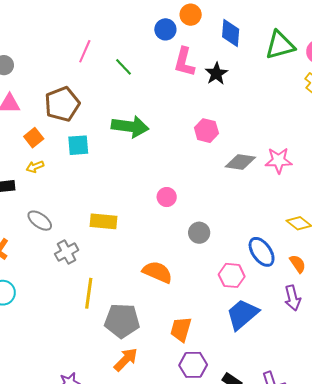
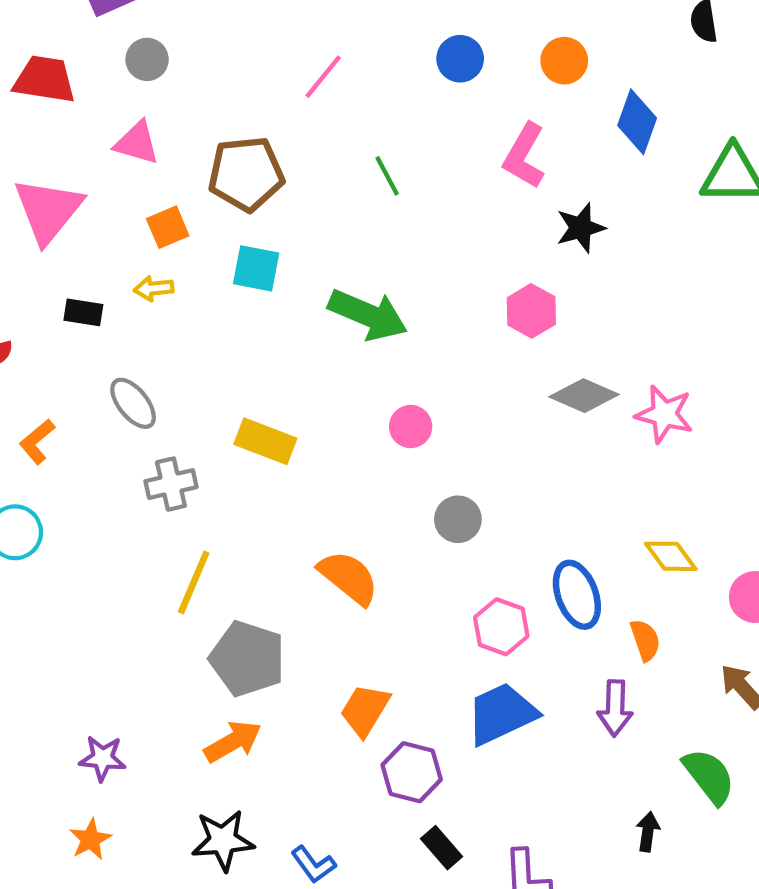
blue circle: (165, 29) -> (460, 59), moved
green line: (123, 67) -> (387, 176), moved
black star: (216, 74) -> (581, 228), moved
green arrow: (130, 127) -> (368, 315), moved
purple hexagon: (193, 365) -> (412, 772), moved

